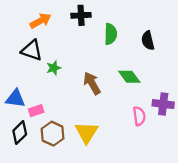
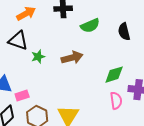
green semicircle: (111, 34) -> (90, 26), turned 66
green diamond: (129, 77) -> (114, 75), moved, turned -70
brown arrow: (92, 83) -> (72, 58), moved, turned 105

